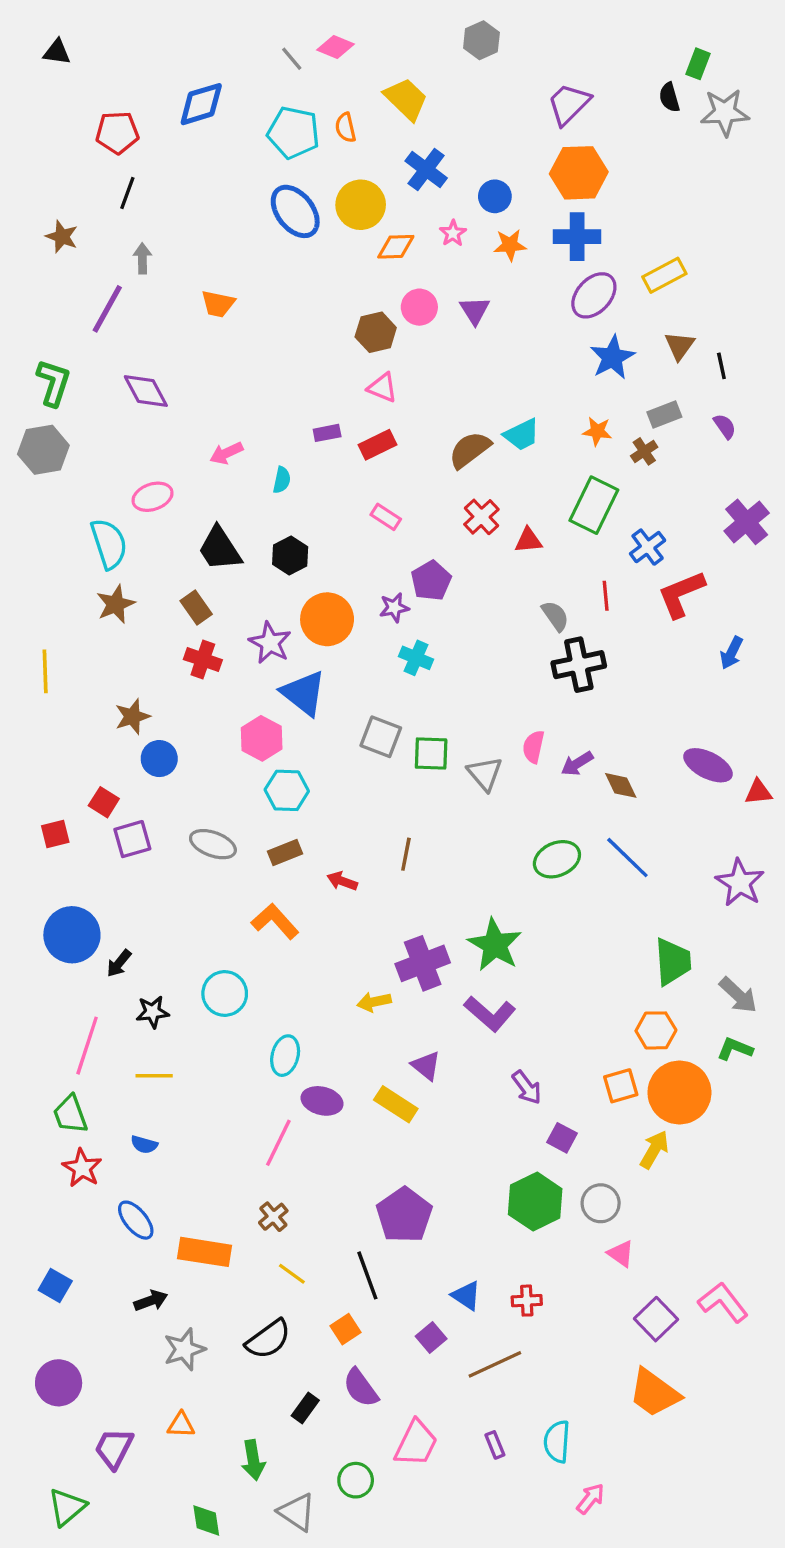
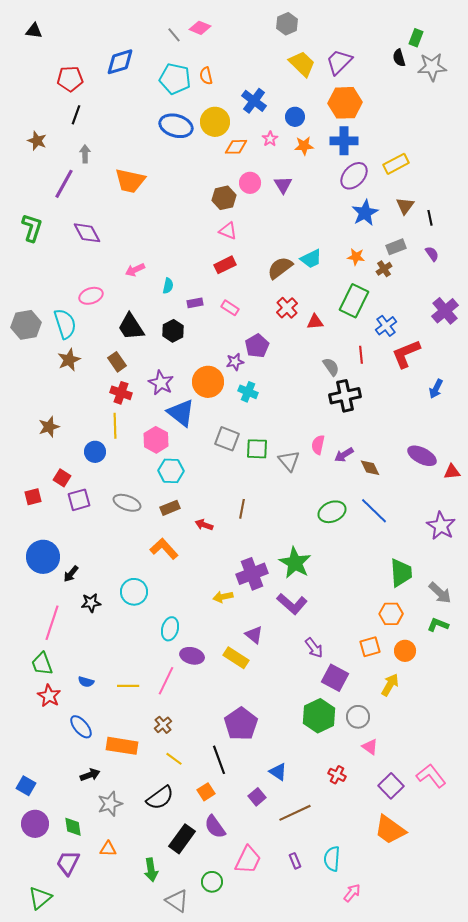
yellow trapezoid: (406, 99) -> (302, 64), moved
blue ellipse: (295, 211) -> (176, 126), turned -36
orange trapezoid: (218, 304) -> (130, 181), size x1.5
purple rectangle: (327, 433) -> (195, 303), moved
gray hexagon: (43, 450) -> (26, 325), moved
orange circle: (327, 619) -> (208, 382), moved
yellow line: (45, 671) -> (115, 426), moved
brown star: (132, 717) -> (49, 427), moved
yellow line: (154, 1076) -> (128, 686), moved
orange circle: (679, 1093) -> (405, 651), size x0.6
purple square: (562, 1138) -> (335, 678), size x1.5
blue square: (55, 1285) -> (26, 786), moved
red cross: (527, 1301) -> (337, 775), moved, turned 30
black rectangle: (305, 1408) -> (182, 839), size x1.6
green diamond: (206, 1520) -> (73, 827), moved

